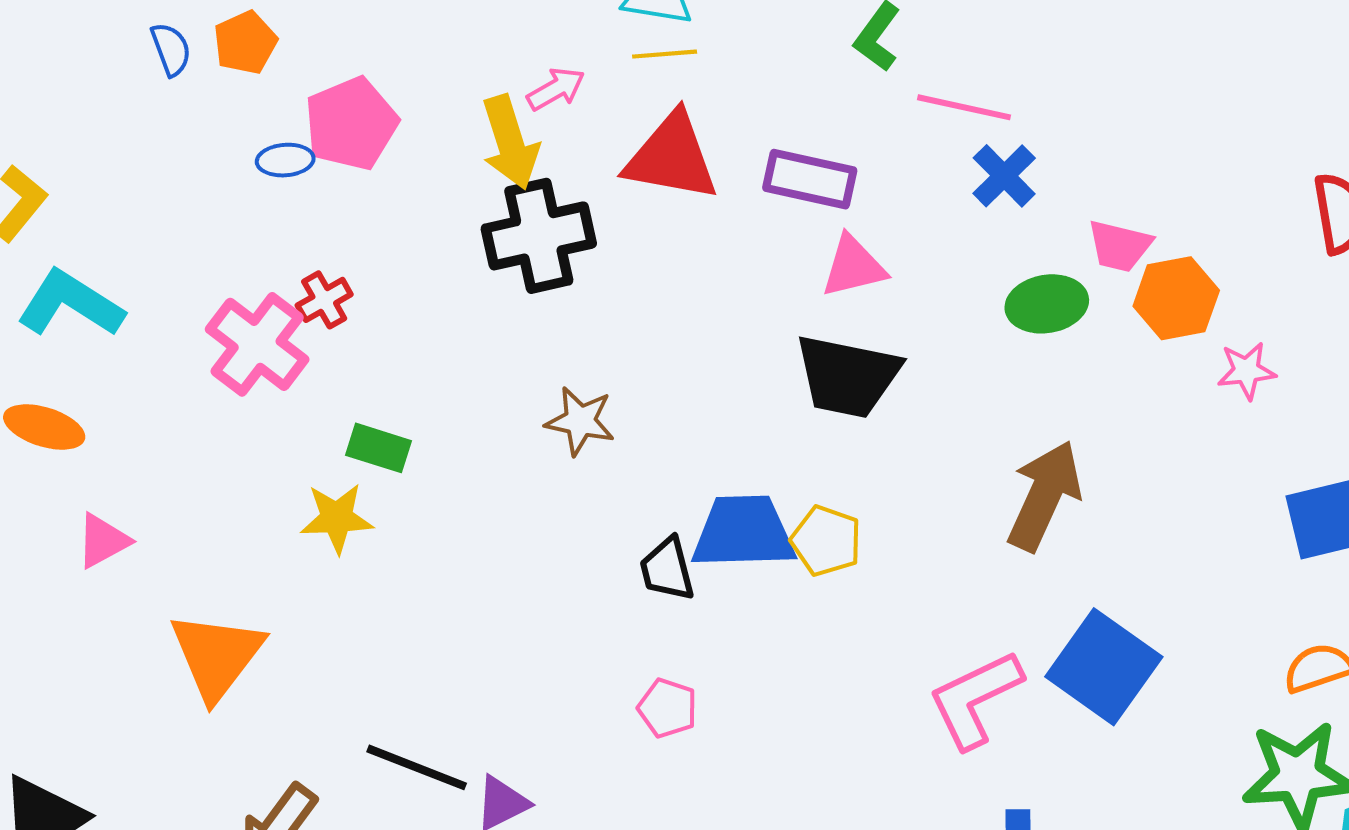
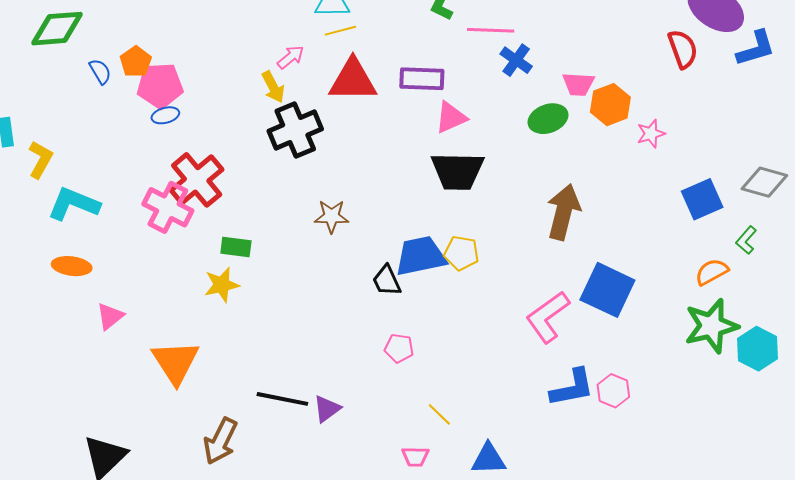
pink pentagon: (351, 124) -> (160, 86), moved, turned 30
yellow arrow: (510, 142) -> (273, 87), size x0.7
red cross: (324, 300) -> (197, 180), size x2.0

